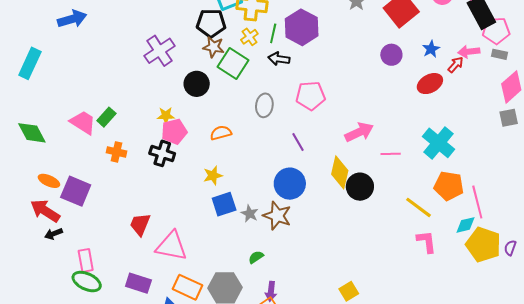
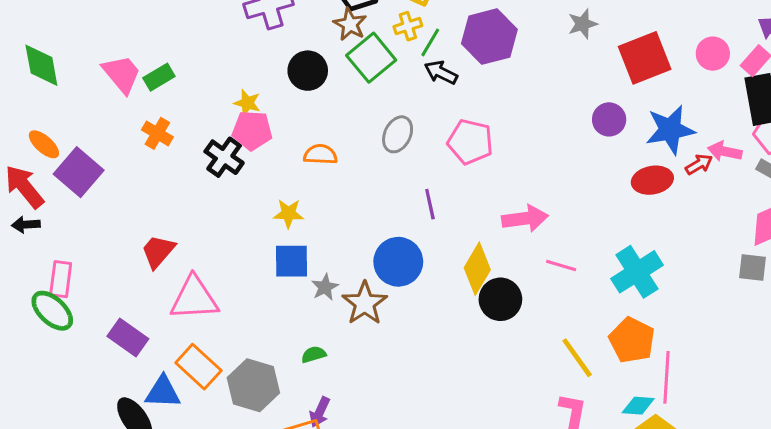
green line: (273, 33) -> (430, 42), moved
blue star: (431, 49) -> (670, 130), size x1.8
pink triangle: (171, 246) -> (194, 298), turned -32

